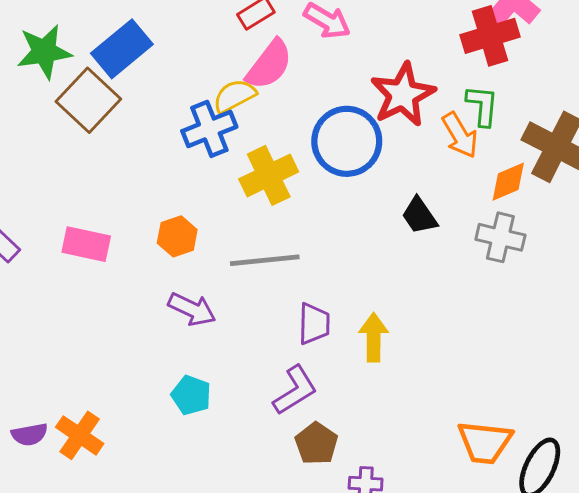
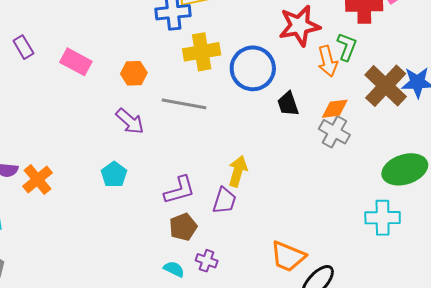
blue circle: (347, 141) -> (253, 68), moved
orange diamond: (508, 182) -> (335, 109), moved
purple trapezoid: (314, 324) -> (224, 201), moved

